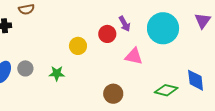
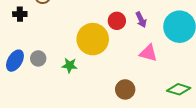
red circle: (107, 34) -> (117, 21), moved
yellow circle: (78, 46) -> (93, 39), size x1.8

